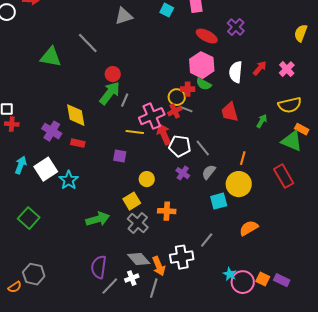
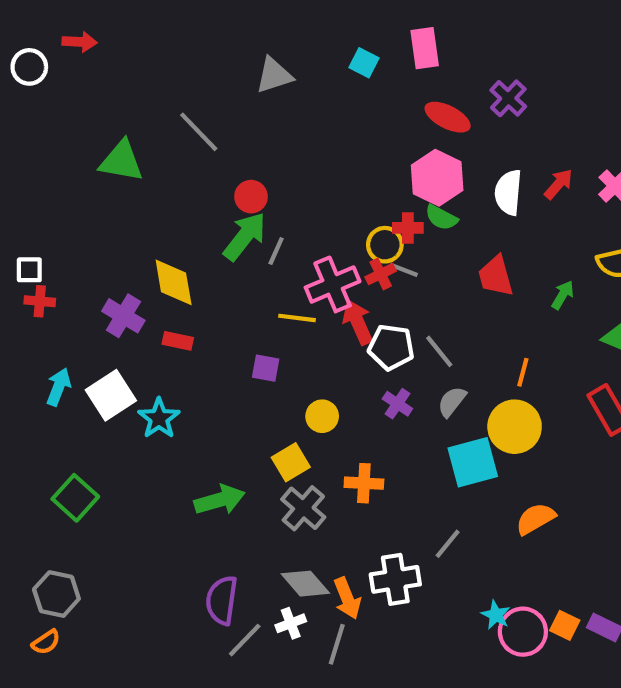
cyan square: (219, 201) -> (473, 462), size x1.4
gray hexagon: (34, 274) -> (56, 594), moved

